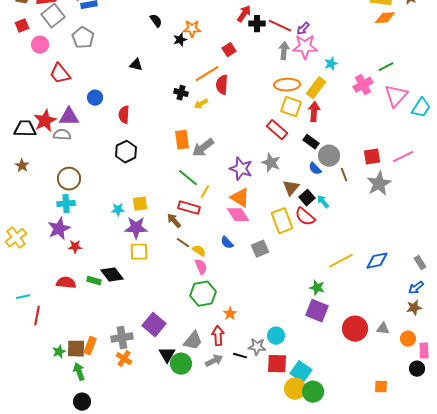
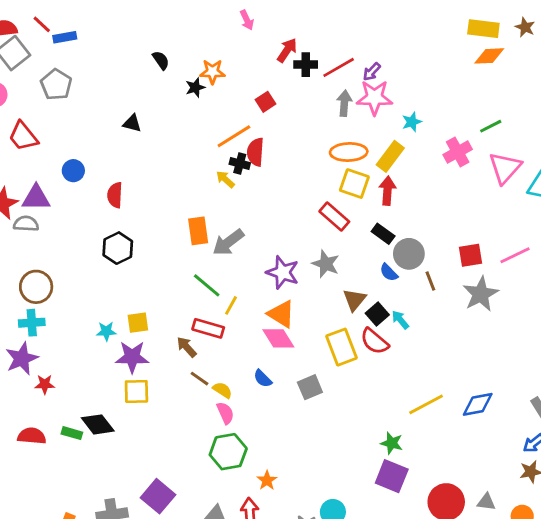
red line: (280, 26) -> (339, 67), turned -55
black cross: (181, 93) -> (240, 163), moved
yellow arrow: (201, 104) -> (225, 179), turned 72

